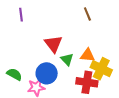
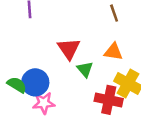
orange triangle: (87, 55) -> (113, 52), moved
blue circle: (47, 73) -> (35, 82), moved

